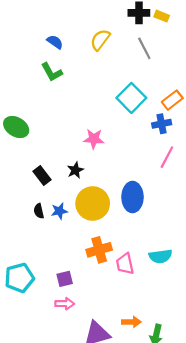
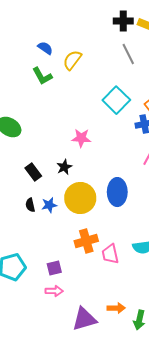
yellow semicircle: (100, 40) -> (72, 60), moved

